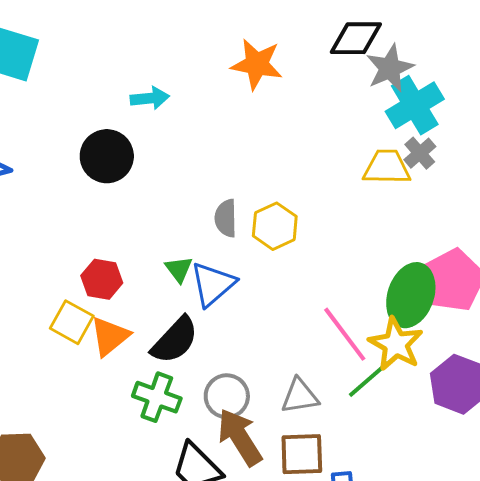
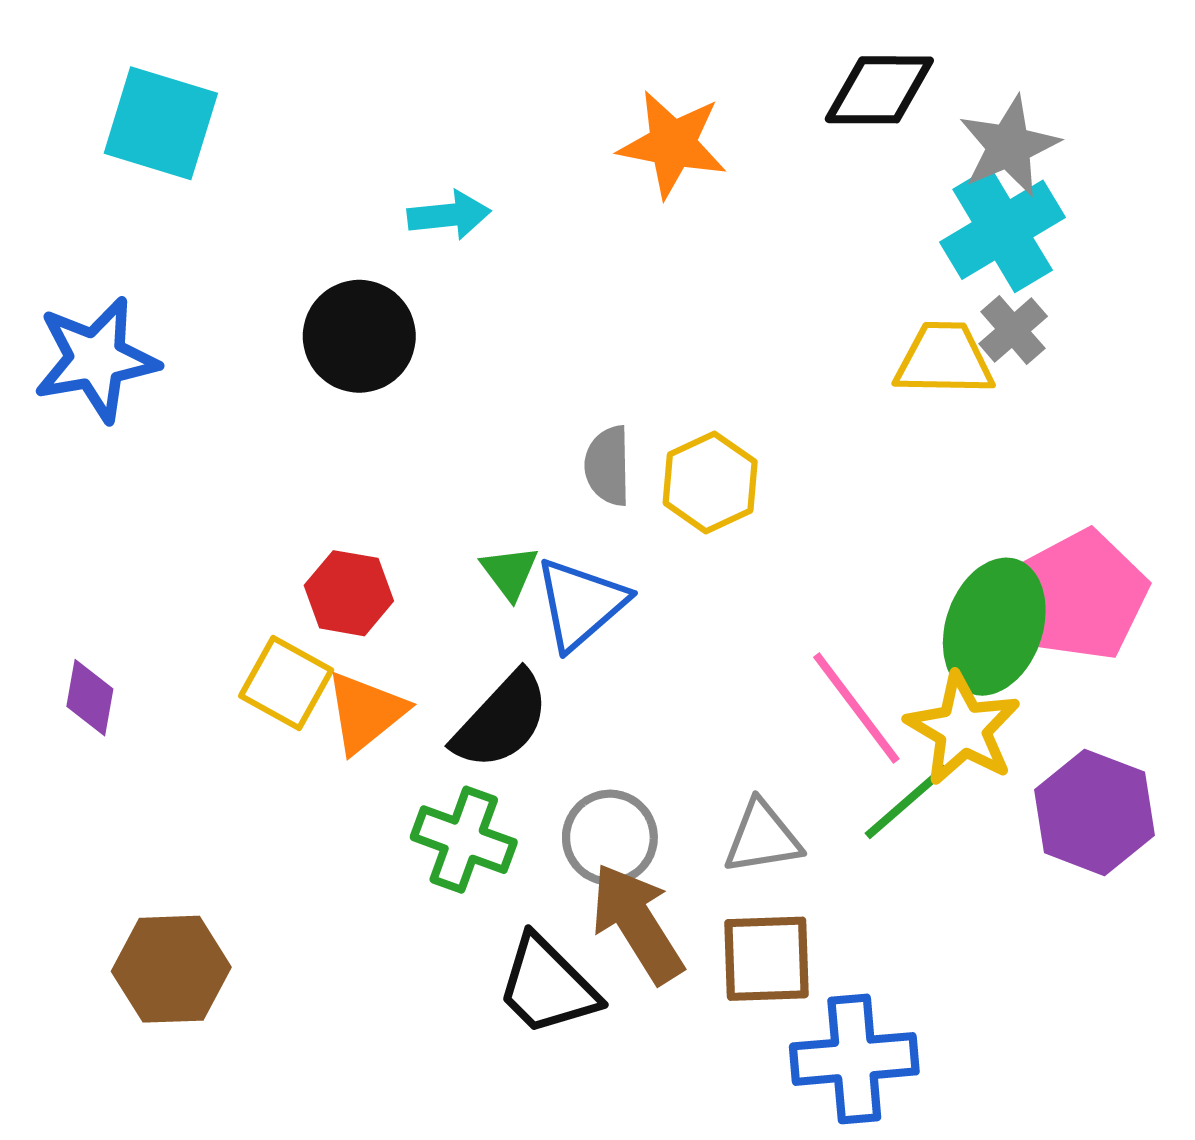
gray star: (390, 68) -> (1009, 146), moved

